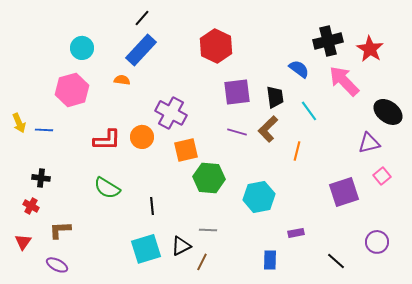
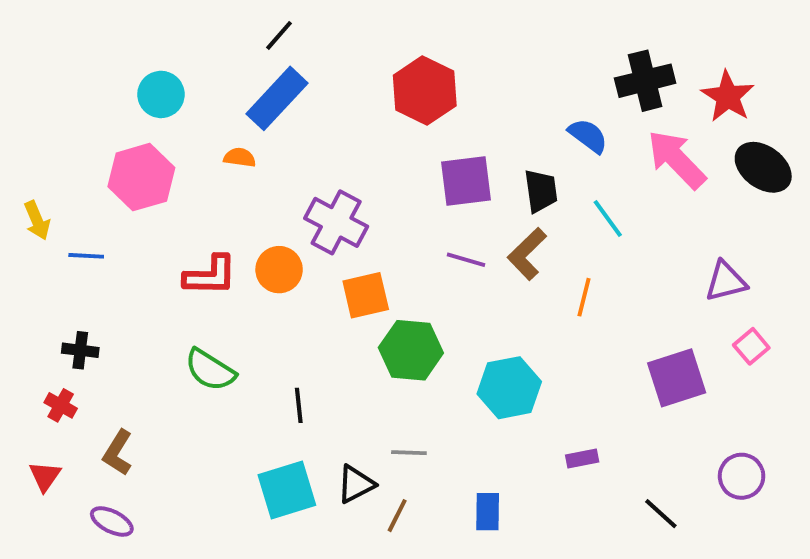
black ellipse: (388, 112) -> (763, 167), moved
yellow arrow: (19, 123) -> (37, 220), moved
brown L-shape: (60, 230) -> (118, 453), turned -55
blue rectangle: (270, 260) -> (488, 512), moved

